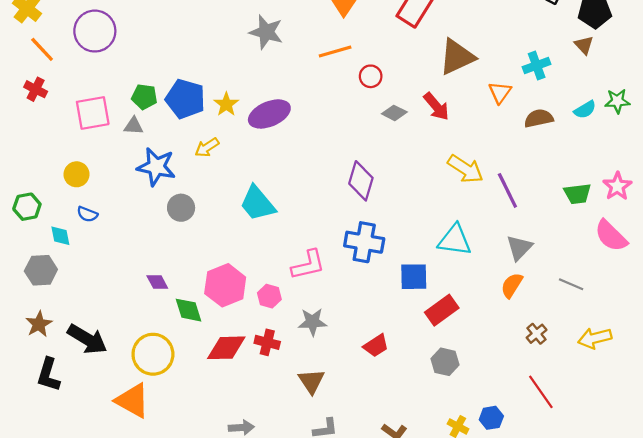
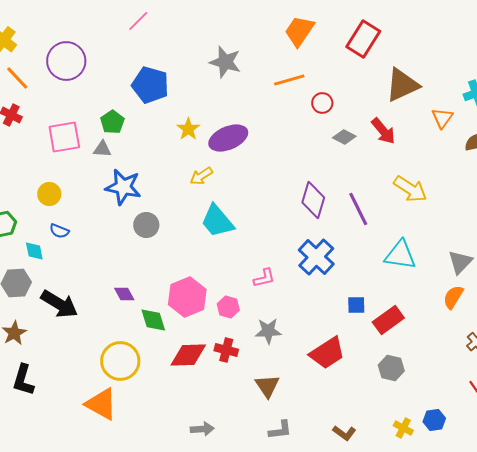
green pentagon: (144, 97) -> (112, 122), turned 30
blue pentagon: (185, 99) -> (150, 85), moved
yellow arrow: (207, 147) -> (201, 176), moved
purple line: (507, 190) -> (358, 209), moved
blue cross: (364, 242) -> (316, 257), turned 33
pink L-shape: (308, 265) -> (264, 278), size x0.7
blue square: (414, 277) -> (356, 305), moved, size x0.7
black arrow: (87, 339) -> (59, 304), moved
red trapezoid: (376, 346) -> (327, 353), size x1.5

